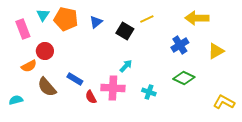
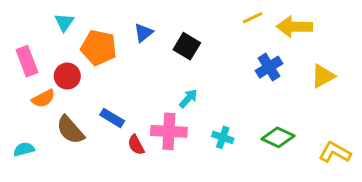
orange pentagon: (66, 19) -> (99, 48), moved
yellow line: (147, 19) -> (253, 18), moved
pink rectangle: (23, 29) -> (27, 61), moved
green diamond: (184, 78) -> (278, 137), moved

